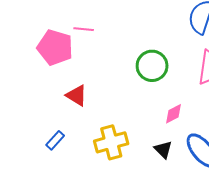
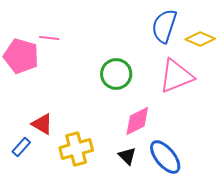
red triangle: (77, 95) -> (42, 124), moved
pink diamond: (173, 114) -> (137, 121), size x1.5

